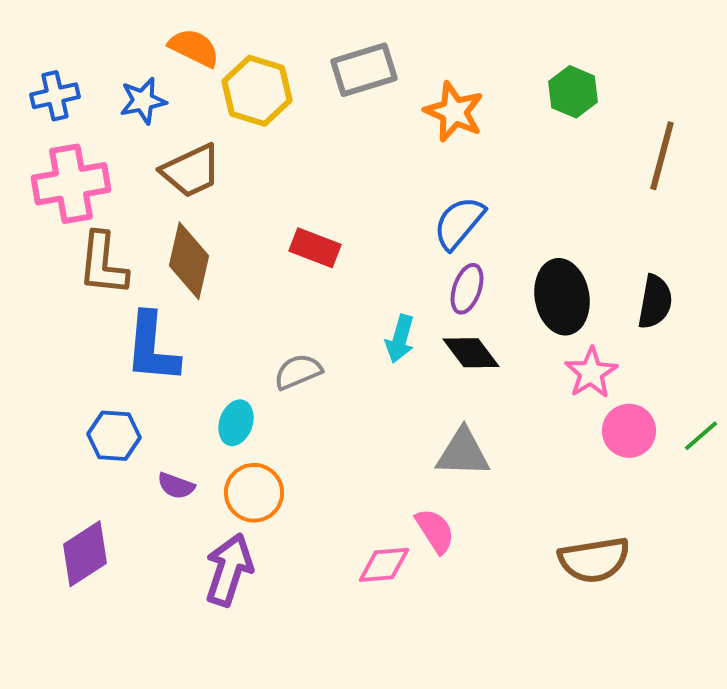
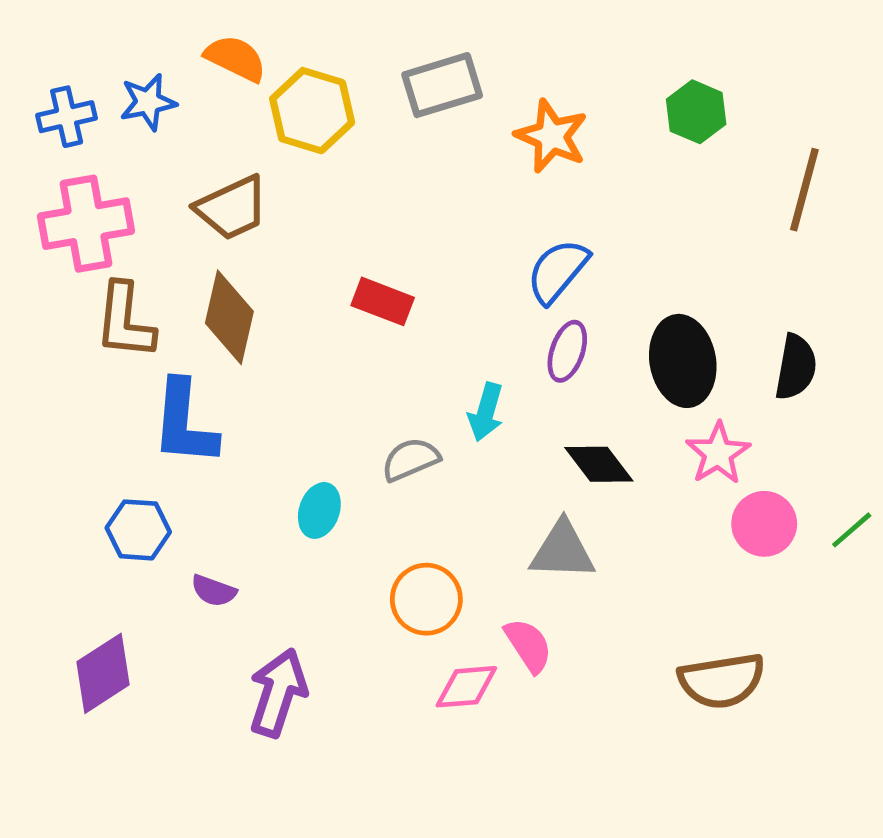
blue star: (143, 101) -> (148, 102), moved
black diamond: (471, 353) -> (599, 464), moved
gray semicircle: (298, 372) -> (411, 459), moved
cyan ellipse: (236, 423) -> (319, 510), moved
orange circle: (254, 493) -> (426, 599), moved

